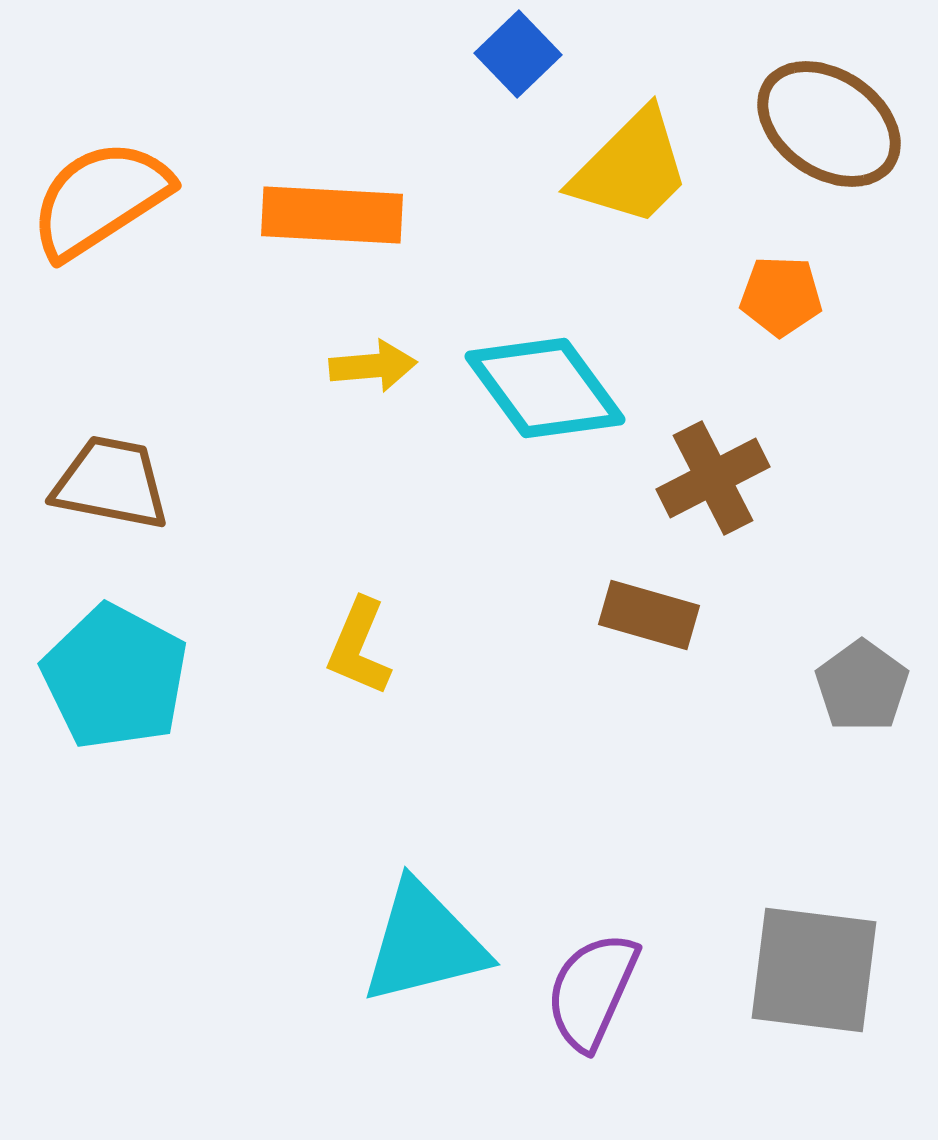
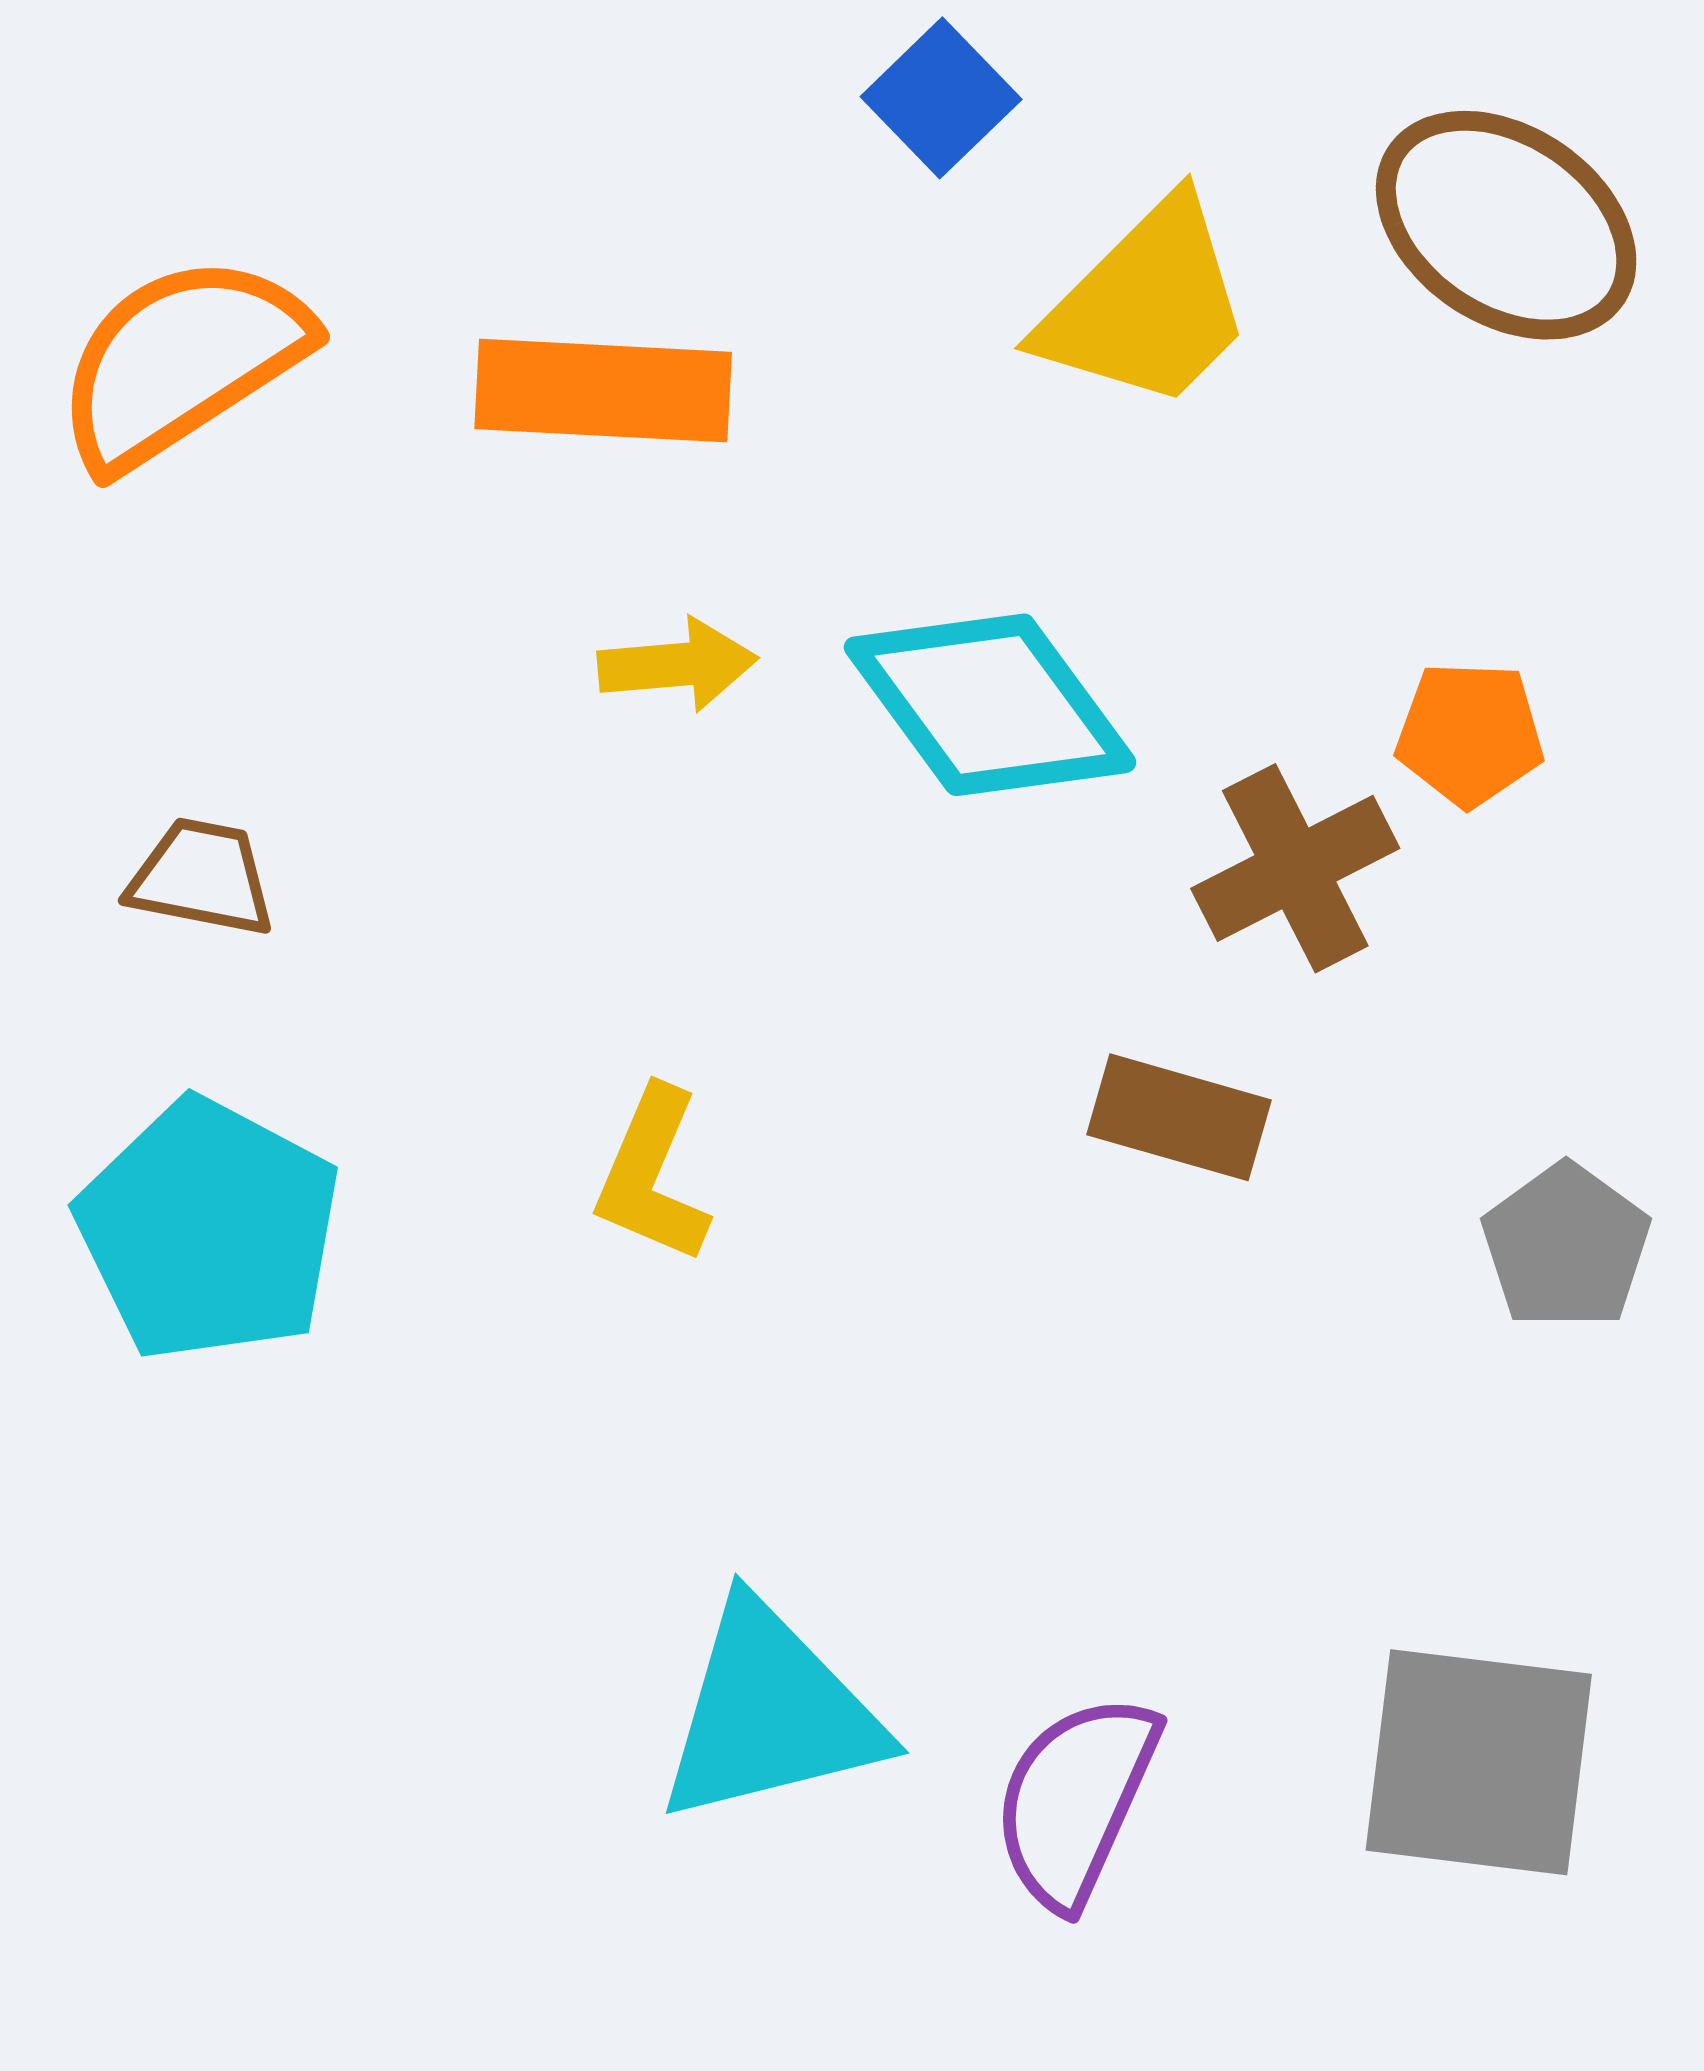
orange pentagon: (781, 296) -> (1470, 734), moved
brown trapezoid: (111, 483) -> (202, 877), size x0.7

